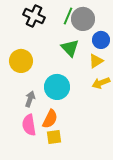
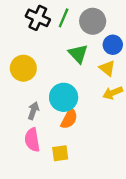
green line: (68, 16) -> (64, 18), moved
yellow triangle: (96, 61) -> (107, 68), turned -49
orange semicircle: (50, 119) -> (69, 119), moved

